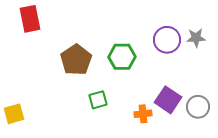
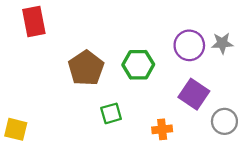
purple square: (168, 100) -> (194, 94), moved
yellow square: (14, 114) -> (16, 129), turned 30

